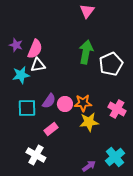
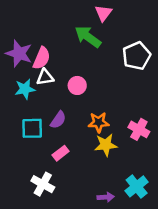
purple star: (16, 45) -> (19, 53), size x1.6
green arrow: (86, 52) -> (88, 37), moved, turned -65
white pentagon: (111, 64) -> (137, 56), moved
pink circle: (65, 104) -> (77, 85), moved
purple arrow: (89, 166) -> (106, 197), turned 32

